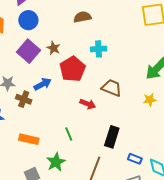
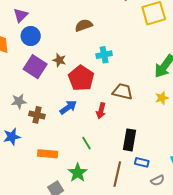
blue arrow: (43, 84) -> (68, 107), moved
red arrow: (88, 104) -> (101, 111), turned 91
blue rectangle: (135, 159) -> (142, 162), moved

